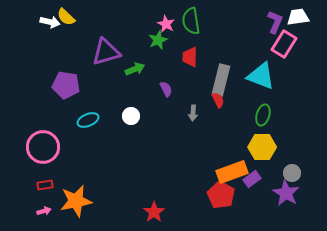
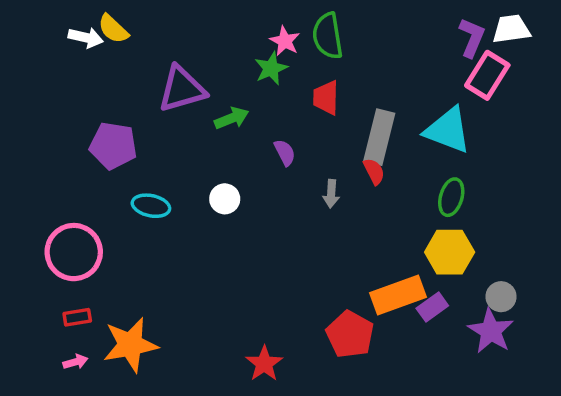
cyan ellipse: (88, 120) -> (151, 206), turned 35
red pentagon: (221, 195) -> (350, 334), moved

